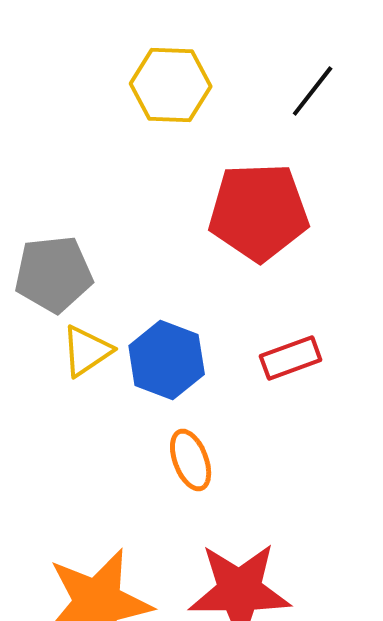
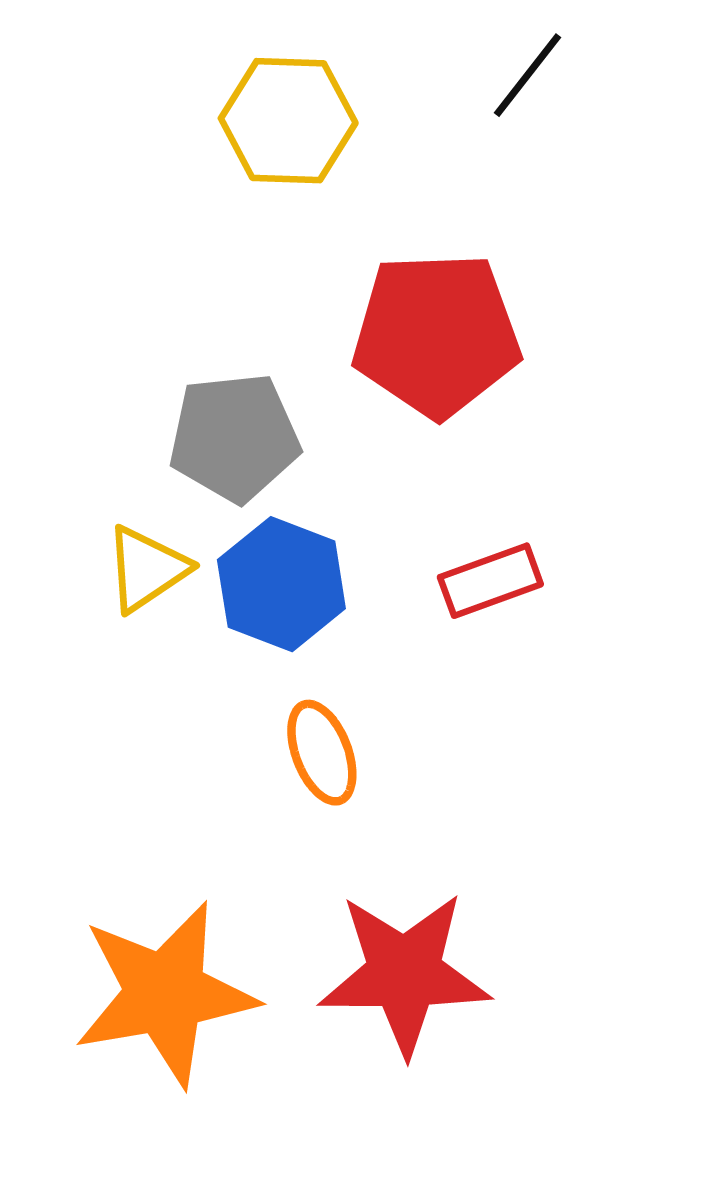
black line: (313, 91) -> (528, 75), moved
gray pentagon: (54, 274) -> (234, 437), moved

